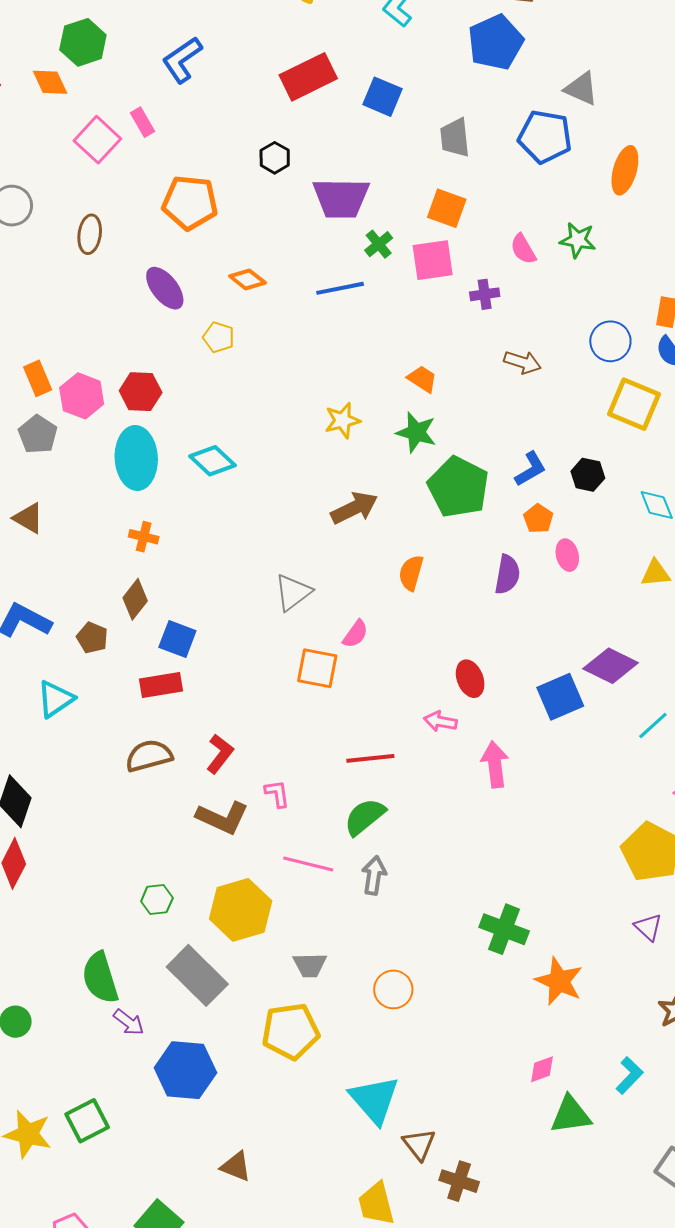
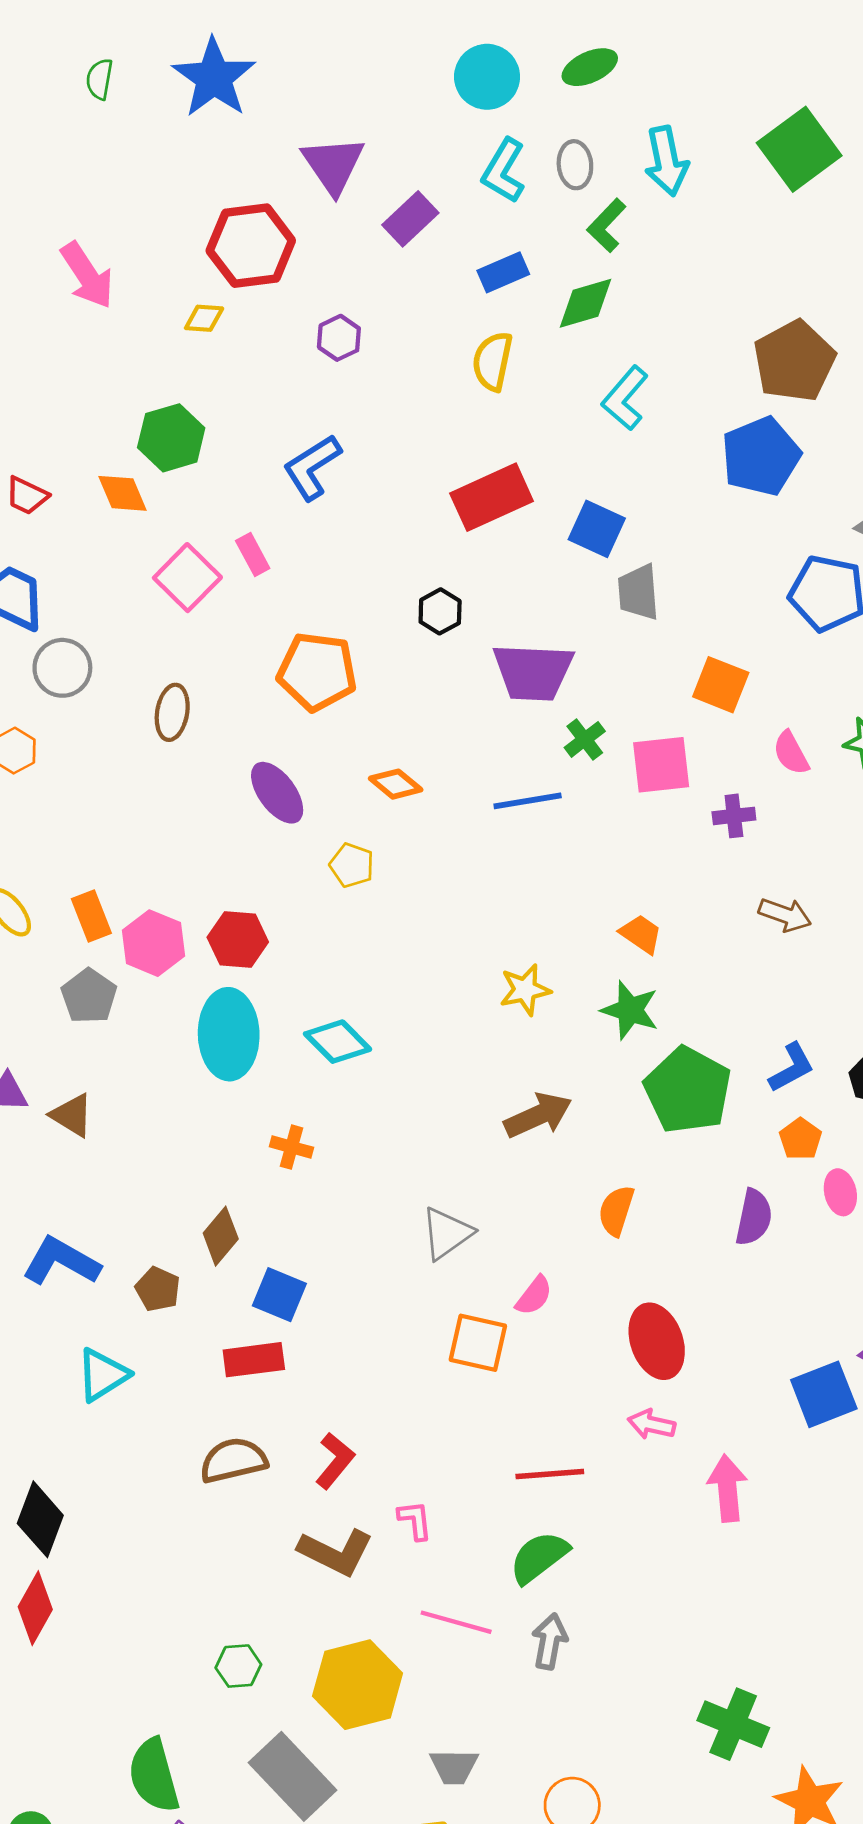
gray trapezoid: (455, 138) -> (638, 592), moved
orange square: (447, 208) -> (721, 685), moved
orange cross: (144, 537) -> (291, 1147), moved
red ellipse: (470, 679) -> (657, 1341), moved, size x1.4

